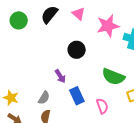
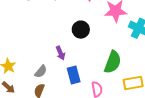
green semicircle: (113, 77) -> (113, 62), turned -100

